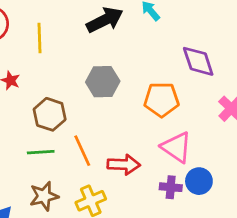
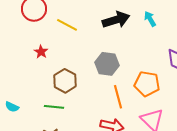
yellow line: (40, 38) -> (67, 25), turned -70
orange line: (82, 151) -> (118, 97), moved

